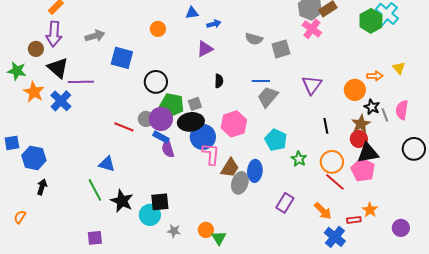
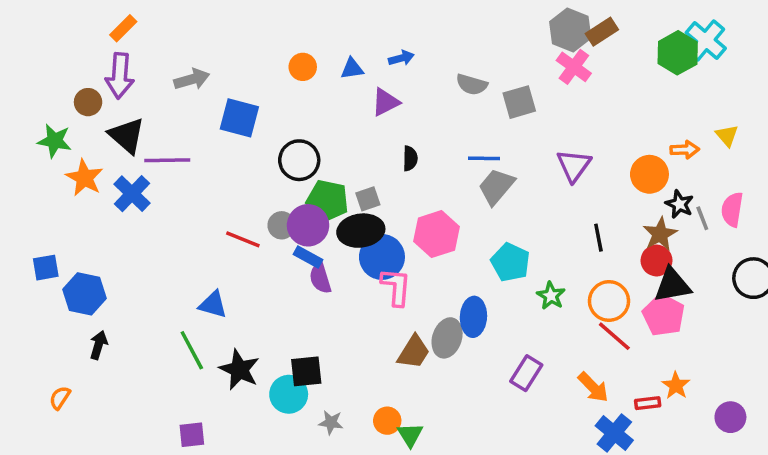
blue triangle: (192, 13) -> (352, 69), moved
brown trapezoid: (230, 168) -> (414, 352), moved

